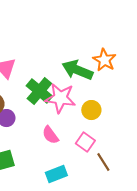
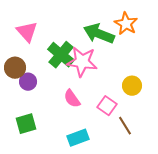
yellow circle: (91, 110) -> (132, 86), moved

